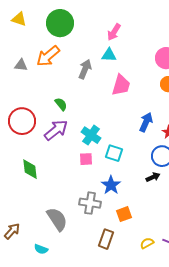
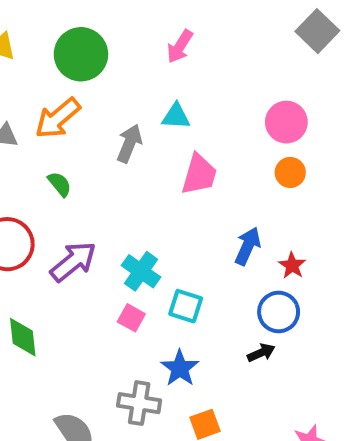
pink arrow: (114, 32) -> (180, 47), moved
green semicircle: (61, 104) -> (60, 184), moved
pink square: (86, 159) -> (131, 318), turned 32

